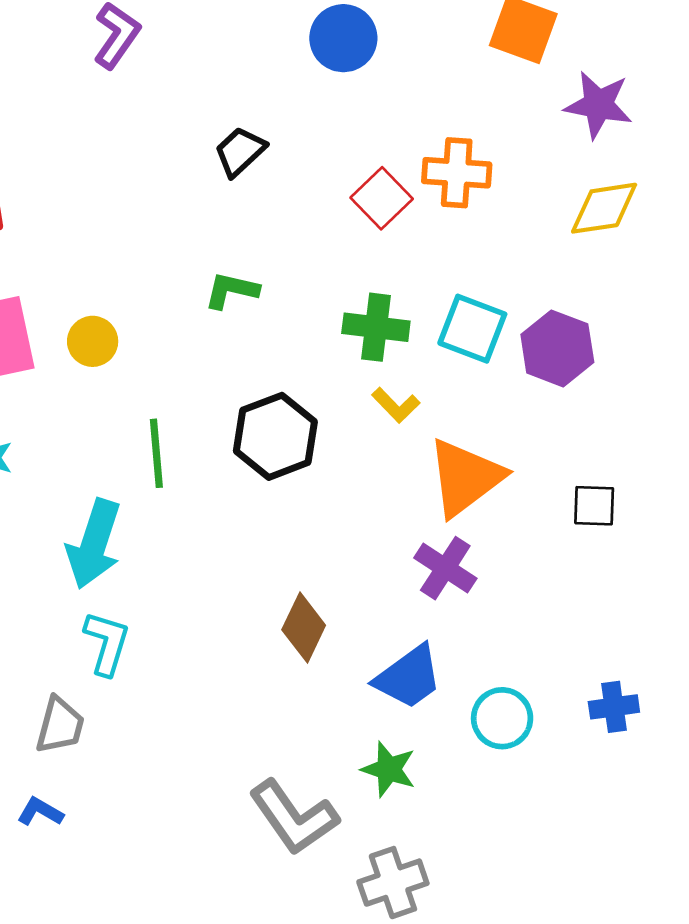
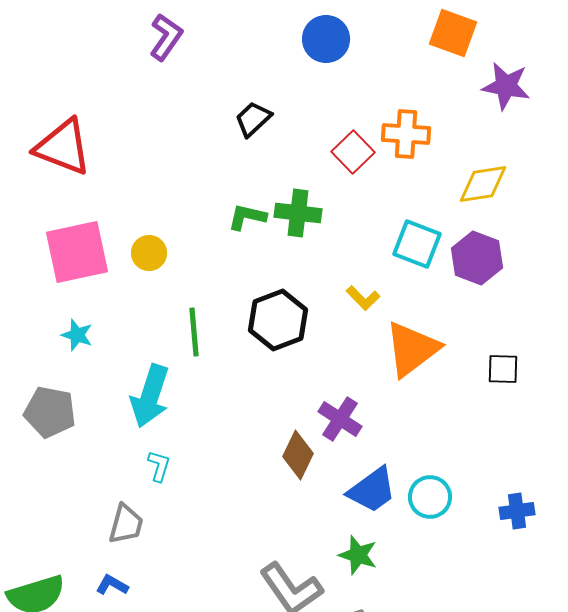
yellow diamond: (604, 208) -> (483, 184), moved
green cross: (376, 327) -> (298, 213), moved
purple cross: (445, 568) -> (340, 419), moved
cyan L-shape: (107, 643) -> (159, 466), size x0.7
cyan circle: (502, 718) -> (430, 497), moved

